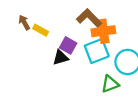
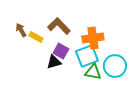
brown L-shape: (89, 18) -> (59, 26), moved
green triangle: (110, 84) -> (93, 72), moved, turned 30

